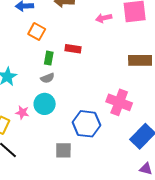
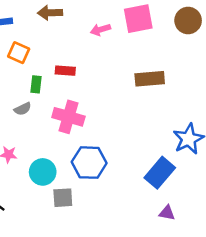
gray semicircle: (47, 78) -> (23, 109), moved
pink cross: (119, 102) -> (68, 117), moved
cyan circle: (45, 104) -> (43, 172), moved

